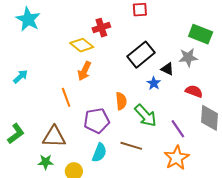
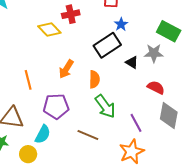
orange arrow: (84, 71) -> (66, 69), moved
blue star: (154, 83) -> (121, 24), moved
orange semicircle: (121, 101) -> (94, 79), moved
cyan semicircle: (99, 153) -> (43, 134), moved

